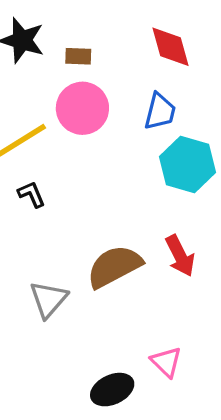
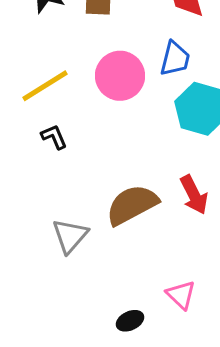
pink circle: (82, 108) -> (120, 76), moved
black ellipse: (112, 390) -> (130, 321), size x0.7

